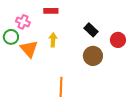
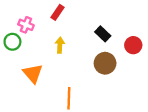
red rectangle: (51, 11) -> (58, 12), turned -56
orange triangle: (29, 49) -> (33, 73), moved

